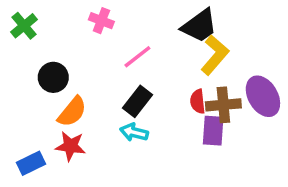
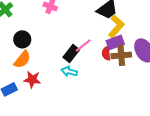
pink line: (137, 57) -> (83, 45), moved
orange semicircle: (72, 112) -> (22, 59), moved
purple rectangle: (213, 131) -> (115, 42), moved, turned 66

